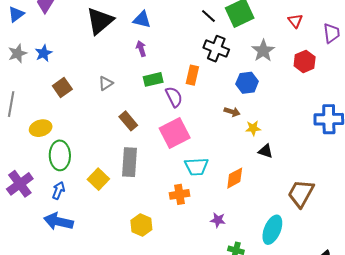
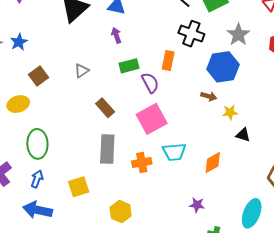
blue hexagon: (247, 83) -> (223, 67), size x1.4
yellow ellipse: (41, 128) -> (18, 104), moved
yellow square: (98, 179) -> (79, 187), moved, turned 30
orange cross: (180, 194) -> (142, 162), moved

